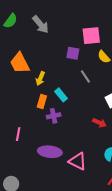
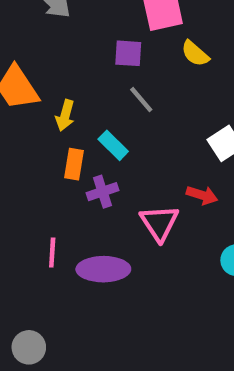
gray line: (85, 76) -> (141, 100), moved
pink line: (18, 134) -> (52, 252), moved
pink triangle: (78, 161) -> (159, 223), moved, turned 36

